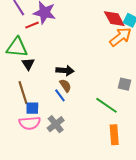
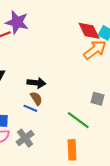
blue line: (60, 95) -> (30, 108), turned -32
orange rectangle: (114, 135) -> (72, 150), moved

